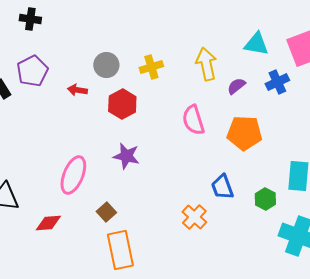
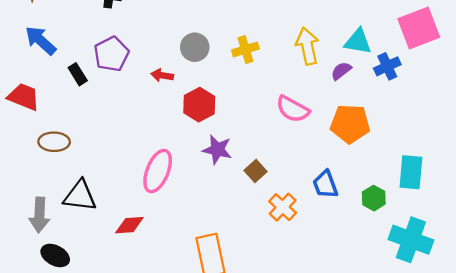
cyan triangle: (256, 44) -> (358, 42), moved
red hexagon: (122, 104) -> (199, 105), moved
pink semicircle: (193, 120) -> (293, 109), turned -44
brown square: (106, 212) -> (256, 171), moved
orange cross: (194, 217) -> (283, 207), moved

